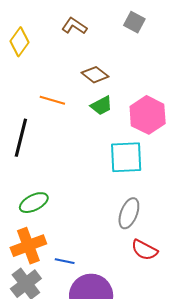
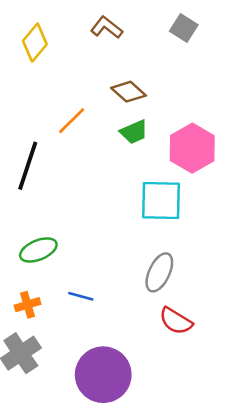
orange line: (52, 100) -> (72, 121), turned -65
orange cross: (28, 246) -> (27, 305), size x0.6
blue line: (65, 261) -> (81, 296), moved

